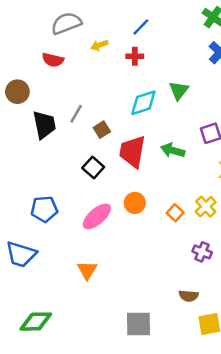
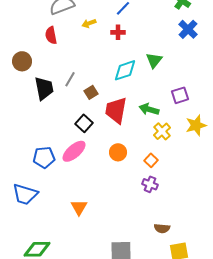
red semicircle: (53, 60) -> (51, 35), turned 66
yellow cross: (206, 207) -> (162, 131), moved
pink ellipse: (97, 216) -> (74, 151), moved
purple cross: (202, 252) -> (150, 184), moved

